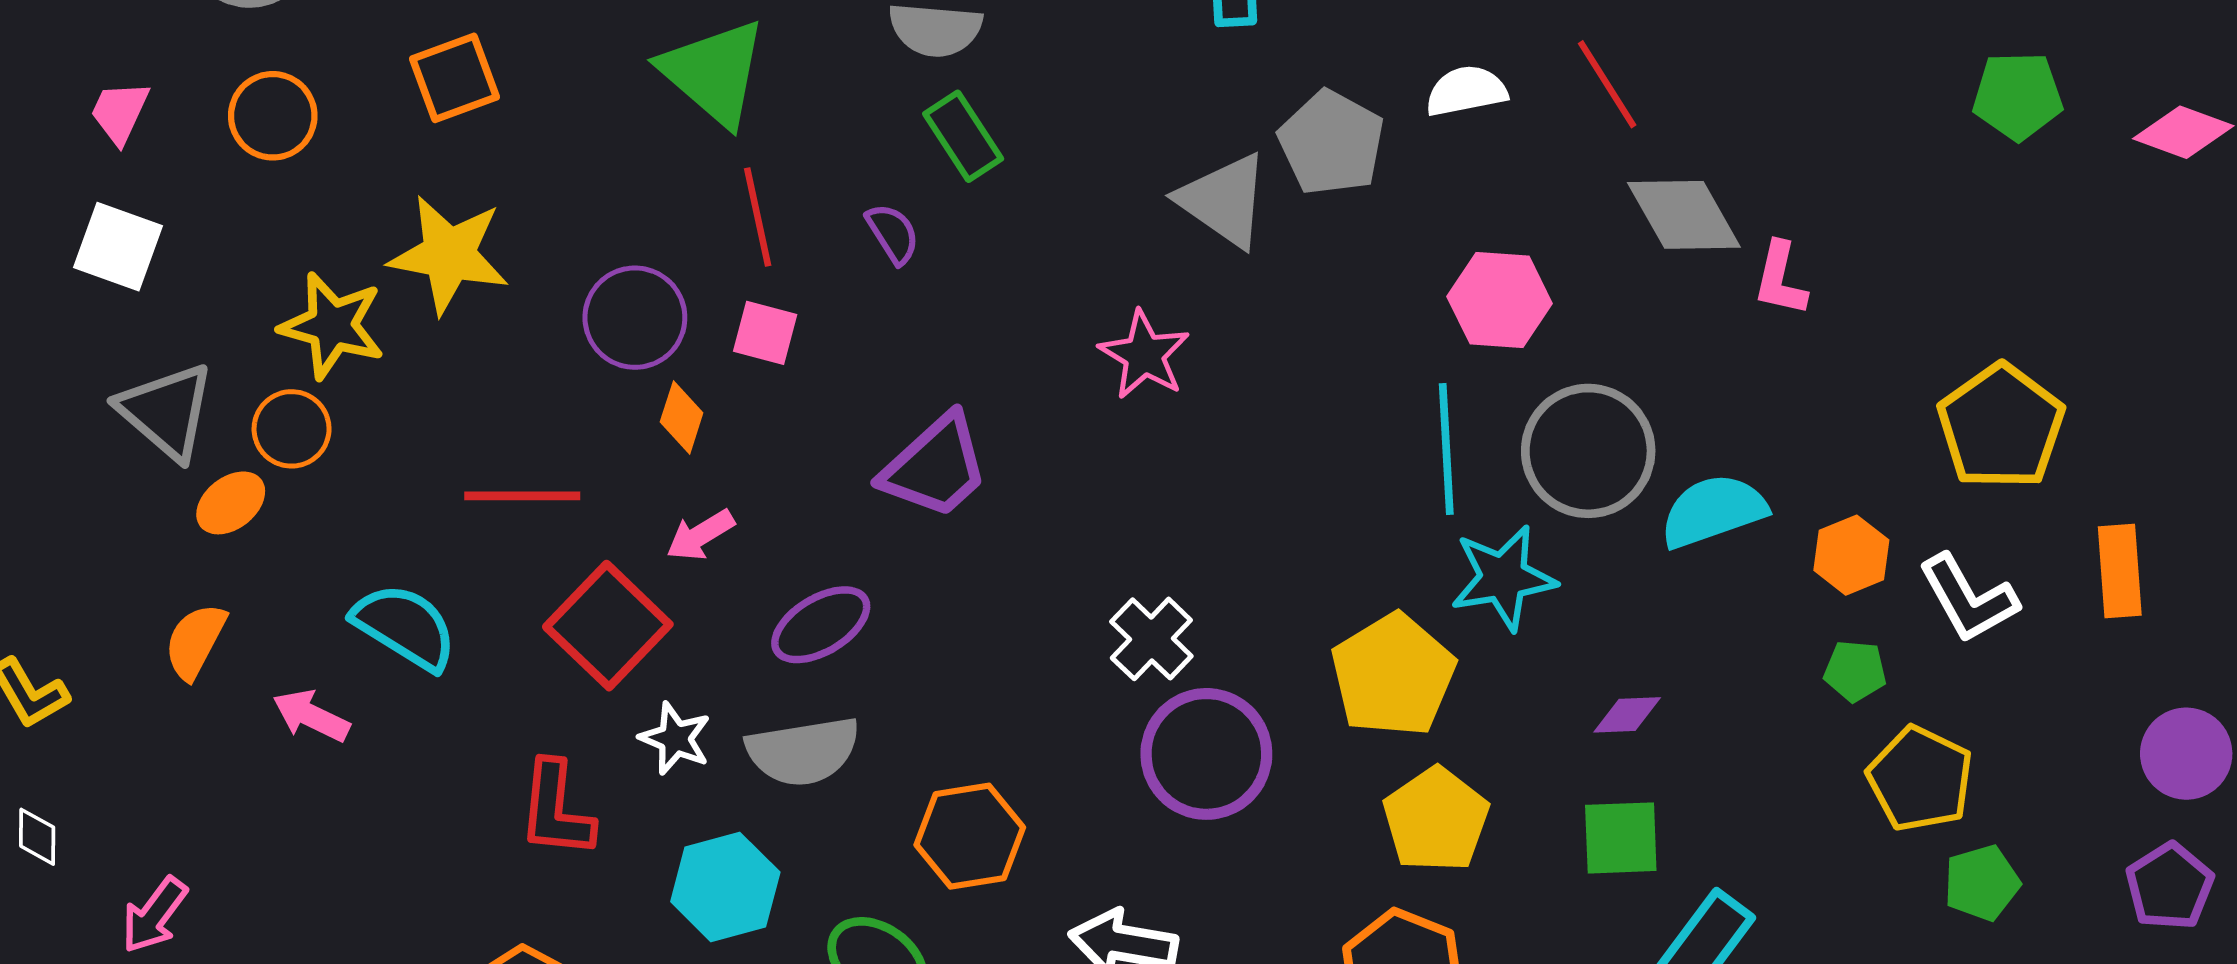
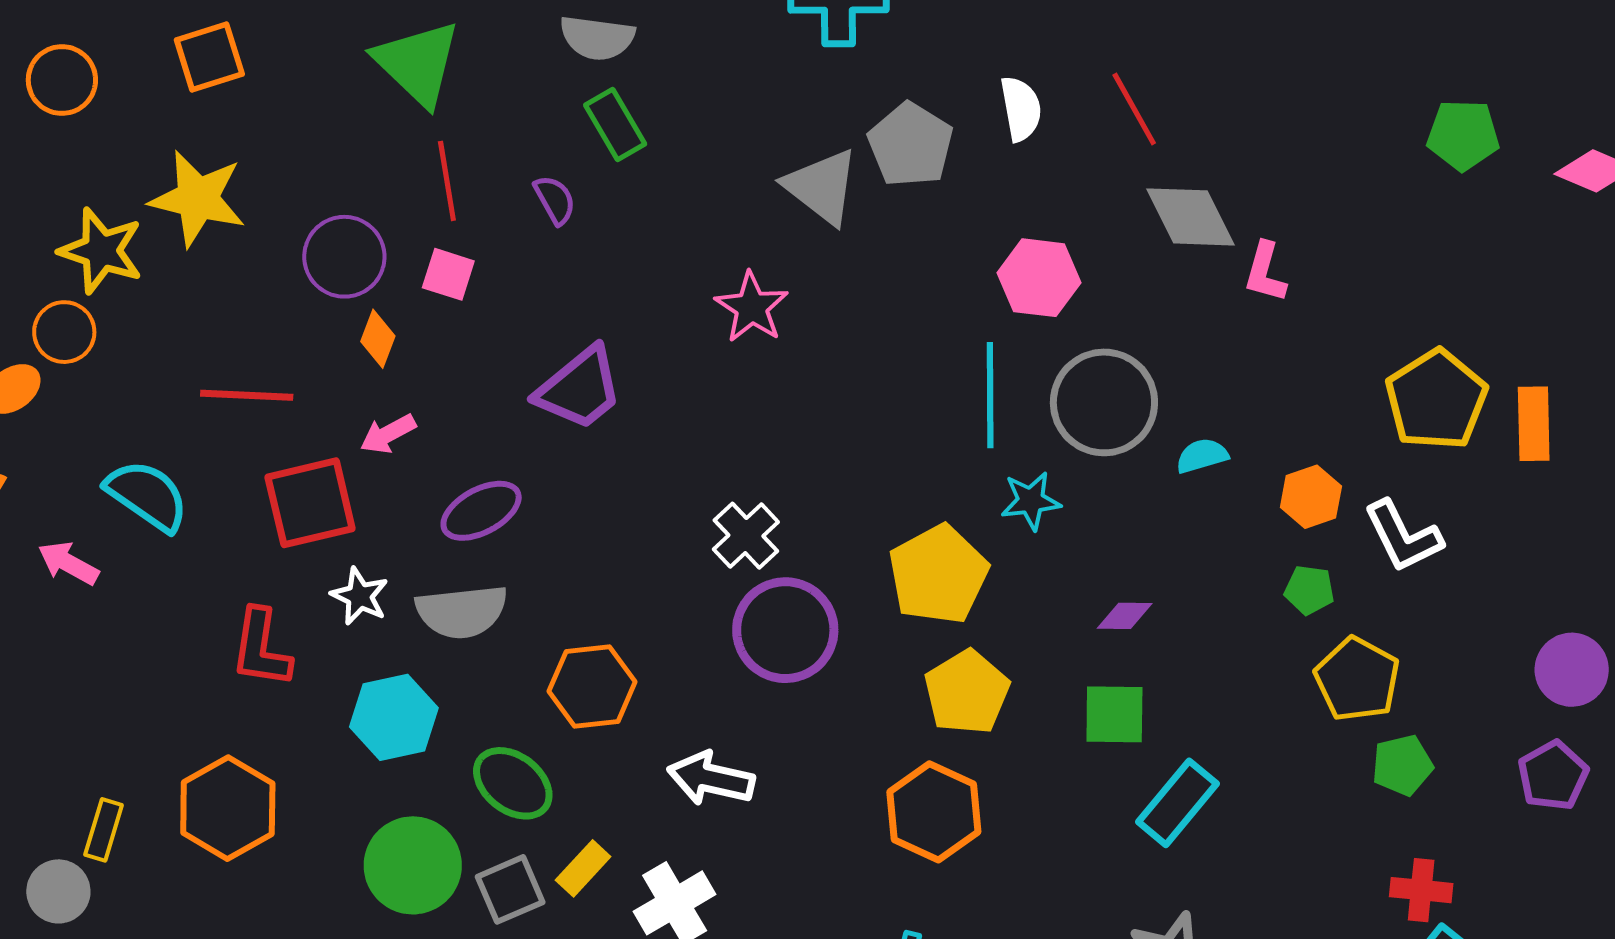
white semicircle: (1466, 91) -> (1021, 109), turned 88
cyan semicircle: (1713, 511) -> (1202, 456), size x0.6
orange rectangle: (2120, 571) -> (1534, 424), moved
cyan star: (1503, 578) -> (1031, 501), size x0.7
red square: (608, 626) -> (310, 503), turned 30

